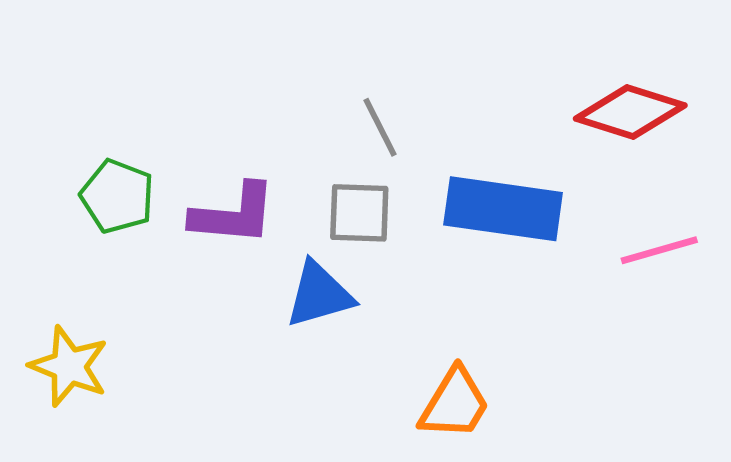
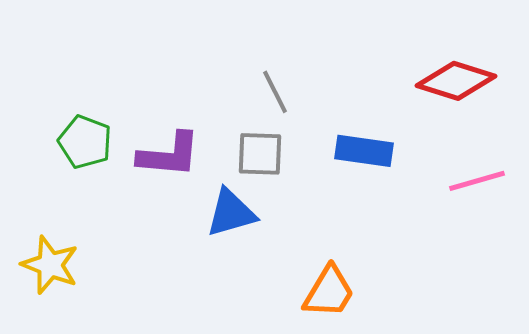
blue rectangle: (503, 209) -> (364, 151), size x0.7

